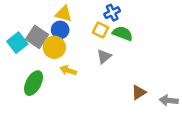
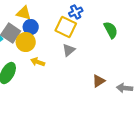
yellow triangle: (64, 14) -> (24, 13), moved
yellow square: (101, 30) -> (66, 27), size x1.5
green semicircle: (123, 33) -> (111, 30), moved, turned 42

